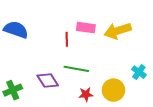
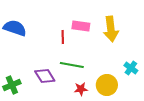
yellow arrow: (118, 31) -> (111, 29), turned -80

